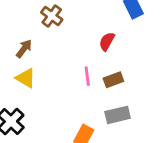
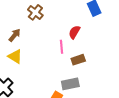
pink line: (87, 76) -> (62, 47), moved
gray rectangle: (118, 115) -> (70, 84), moved

